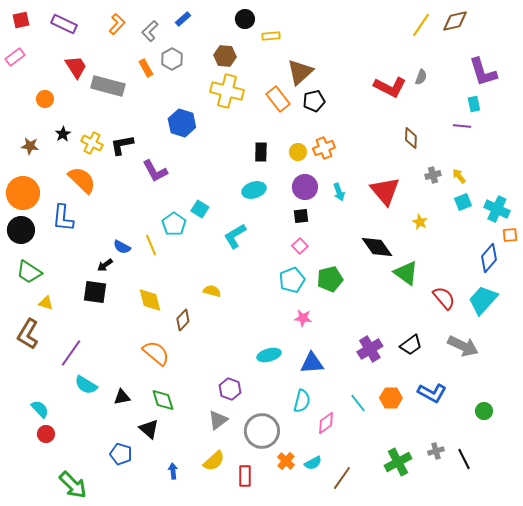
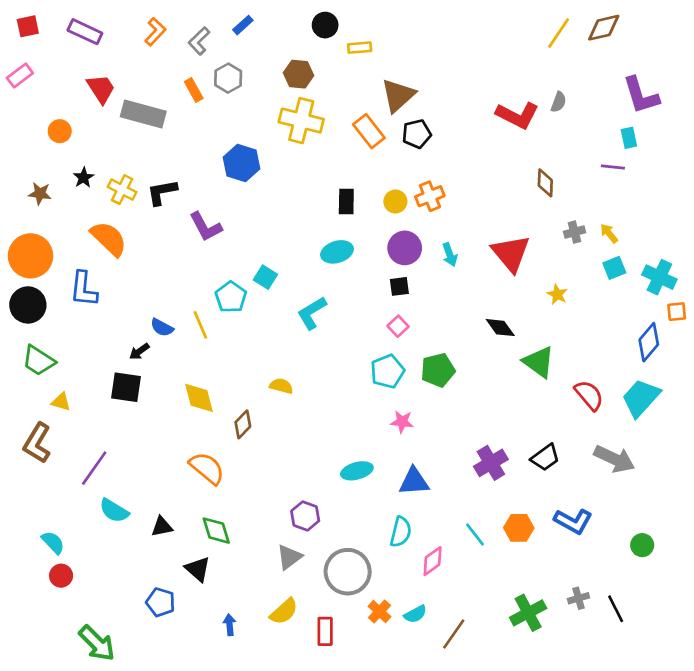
black diamond: (377, 247) -> (500, 328), size x0.7

